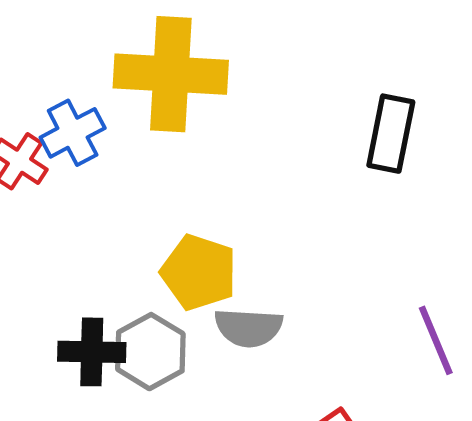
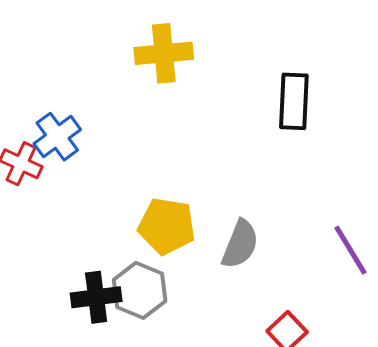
yellow cross: (171, 74) -> (164, 53), moved, size x0.7
gray semicircle: (249, 328) -> (240, 244), moved, turned -63

